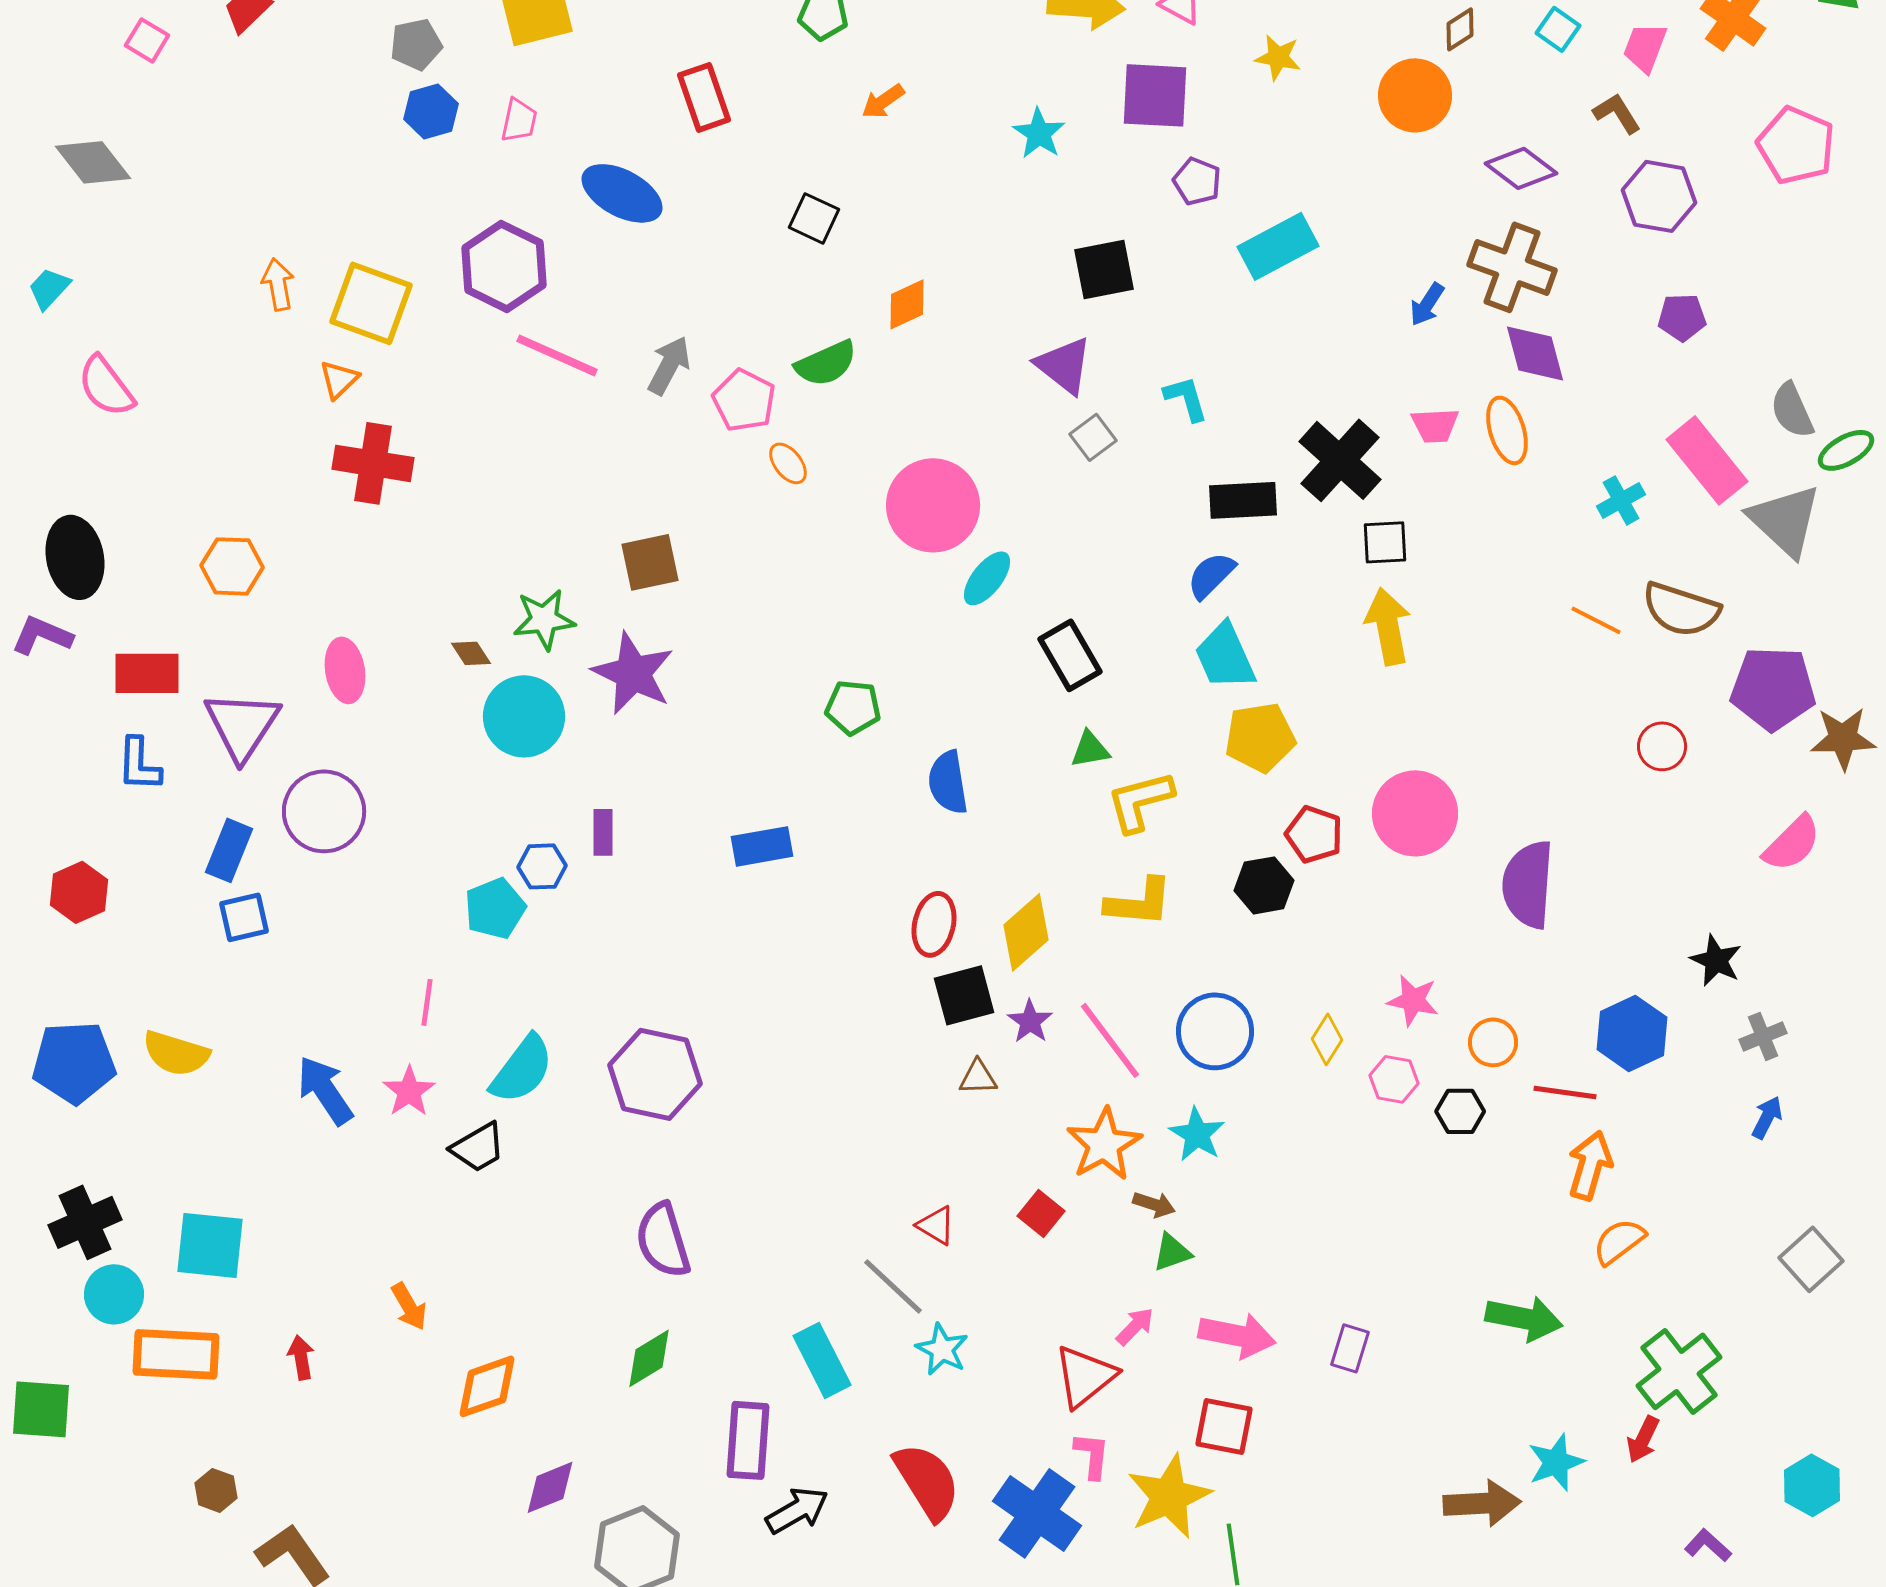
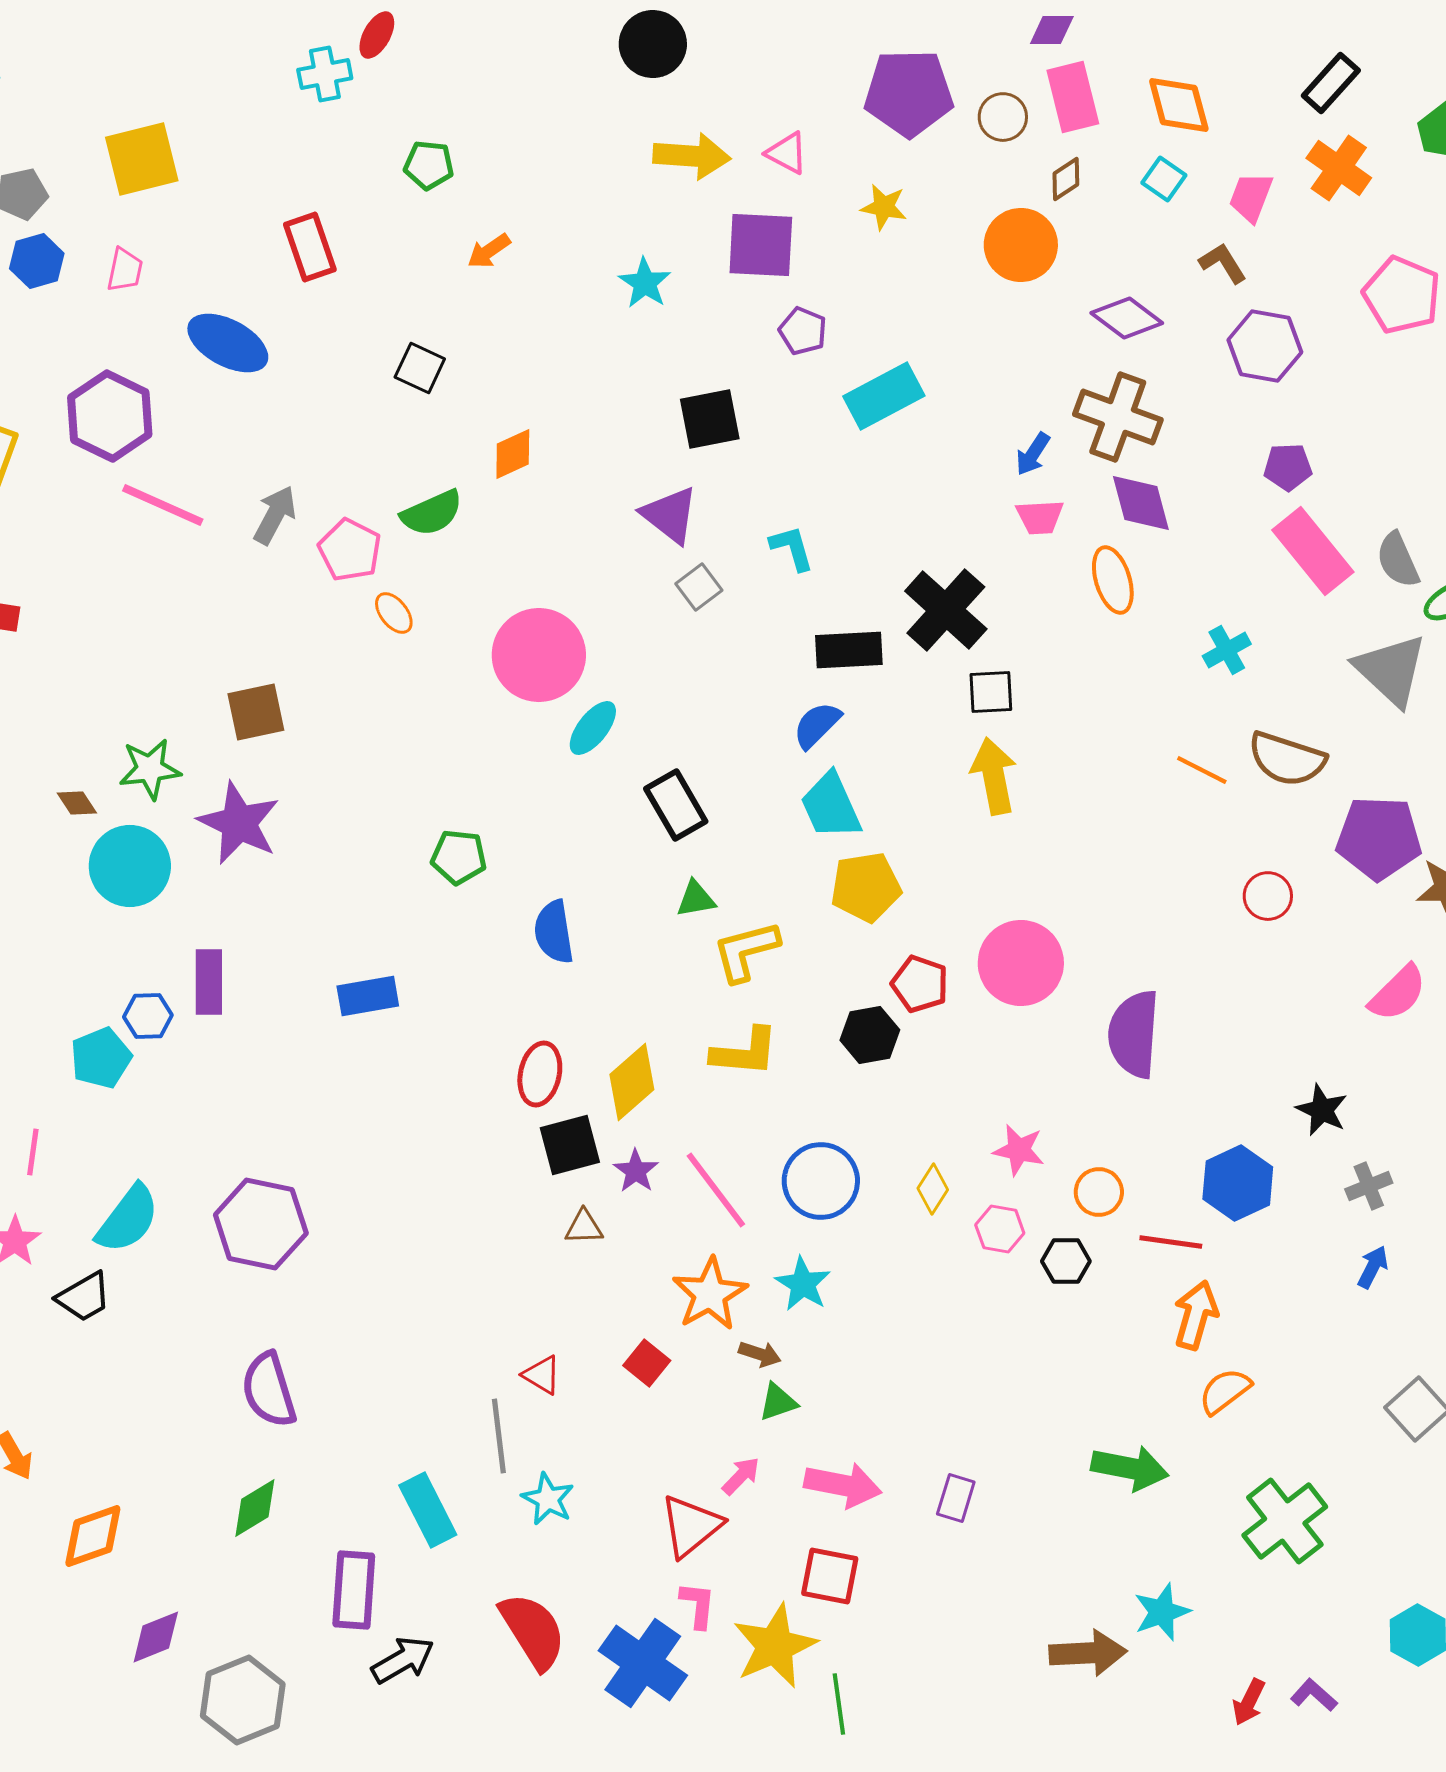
pink trapezoid: (1435, 425) -> (1040, 517), moved
pink rectangle: (1707, 460) -> (1313, 551), moved
purple rectangle: (603, 832) -> (209, 982), size x1.4
gray line: (893, 1286) -> (499, 1436), turned 40
red arrow: (1643, 1439) -> (1249, 1702), moved

